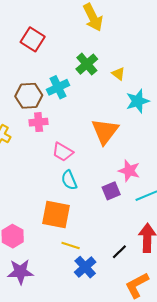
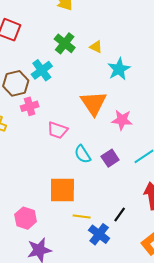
pink star: (129, 171) -> (122, 120), moved
cyan semicircle: (69, 180) -> (83, 154), moved
black line: (119, 252) -> (120, 214), moved

